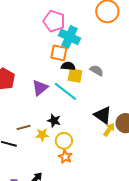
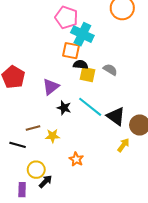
cyan line: (65, 91) -> (90, 107), moved
black star: (54, 121) -> (64, 108), moved
yellow arrow: (109, 130) -> (123, 145), moved
yellow circle: (64, 141) -> (36, 170), moved

